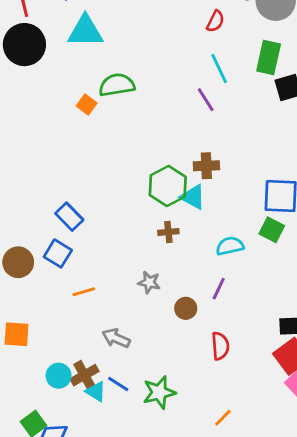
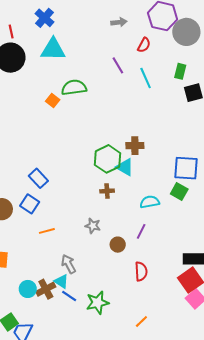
green rectangle: (269, 57) -> (180, 71), size x0.7
purple line: (206, 100) -> (118, 65), moved
gray arrow: (116, 338) -> (69, 264), turned 36
cyan triangle: (96, 392) -> (61, 281), moved

